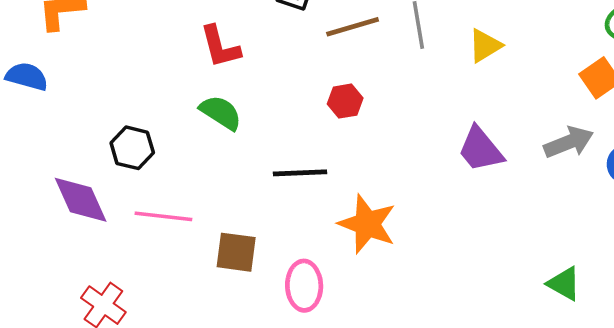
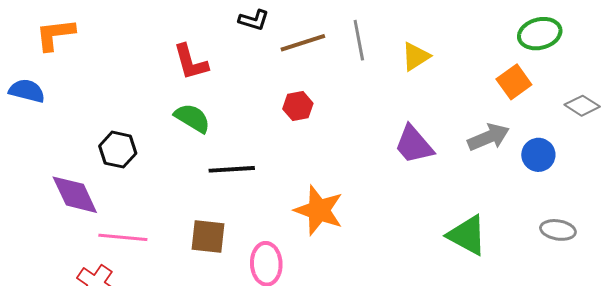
black line: (300, 173) -> (232, 169), moved
pink line: (163, 216) -> (123, 237), moved
green triangle: (564, 284) -> (467, 235), moved, size x1.4

